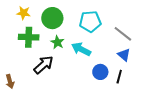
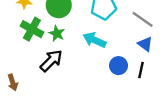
green cross: (29, 37) -> (32, 29), turned 30
green star: (57, 42) -> (57, 33), moved

